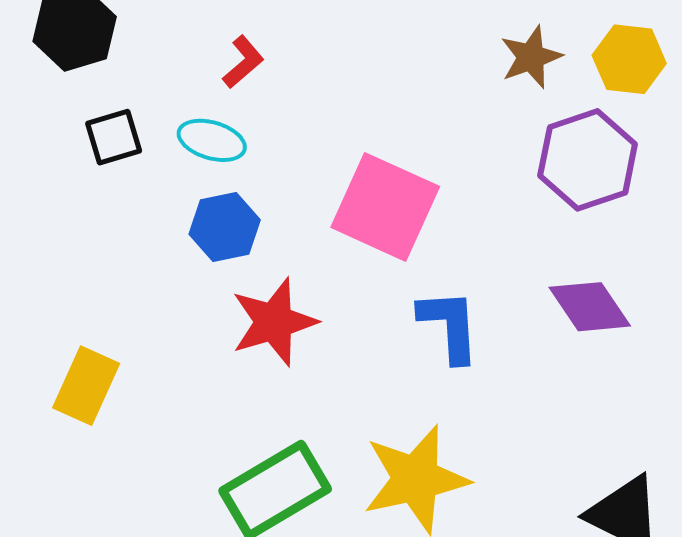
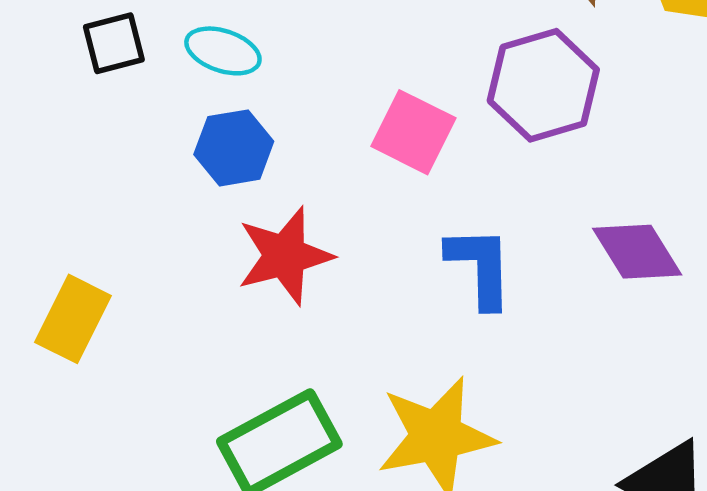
purple hexagon: (588, 160) -> (543, 85), moved
pink square: (385, 207) -> (413, 132), size x0.7

